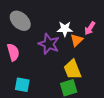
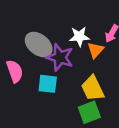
gray ellipse: (20, 21) -> (39, 45), moved
cyan square: (22, 85) -> (48, 84), moved

